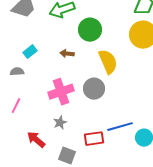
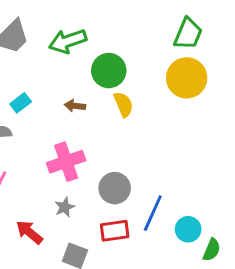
yellow semicircle: (108, 62) -> (123, 104), moved, size x0.7
gray circle: (94, 89) -> (115, 188), moved
blue line: (120, 127) -> (153, 213), turned -50

